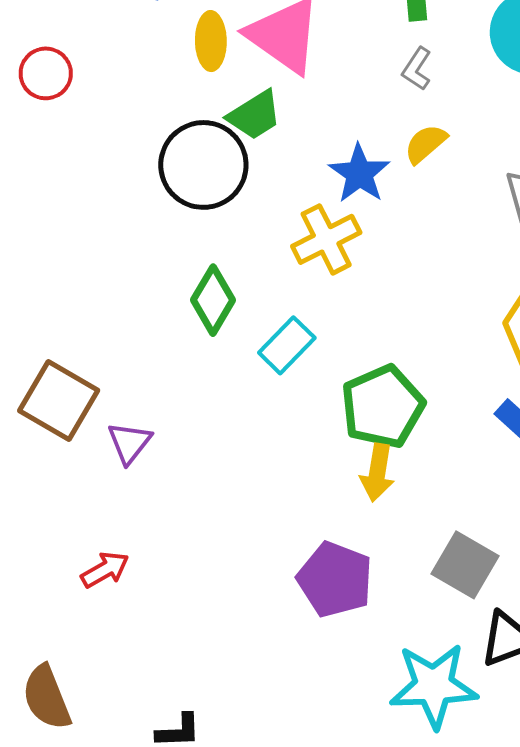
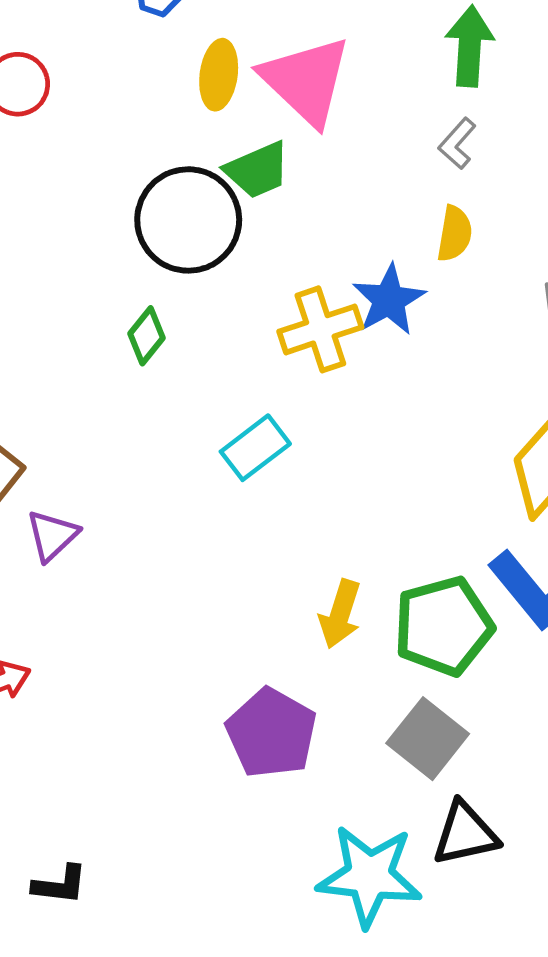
yellow semicircle: (426, 144) -> (454, 234), turned 132
blue star: (359, 174) -> (389, 300), moved
green diamond: (213, 300) -> (147, 336), moved, size x0.7
green pentagon: (383, 407) -> (444, 626), moved

